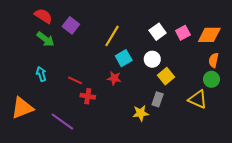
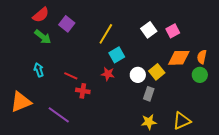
red semicircle: (43, 16) -> (41, 15), turned 108
orange diamond: (209, 35) -> (179, 58), moved
white circle: (152, 59) -> (138, 75), moved
yellow triangle: (198, 99) -> (182, 121), moved, turned -48
yellow star: (141, 113) -> (149, 122), moved

